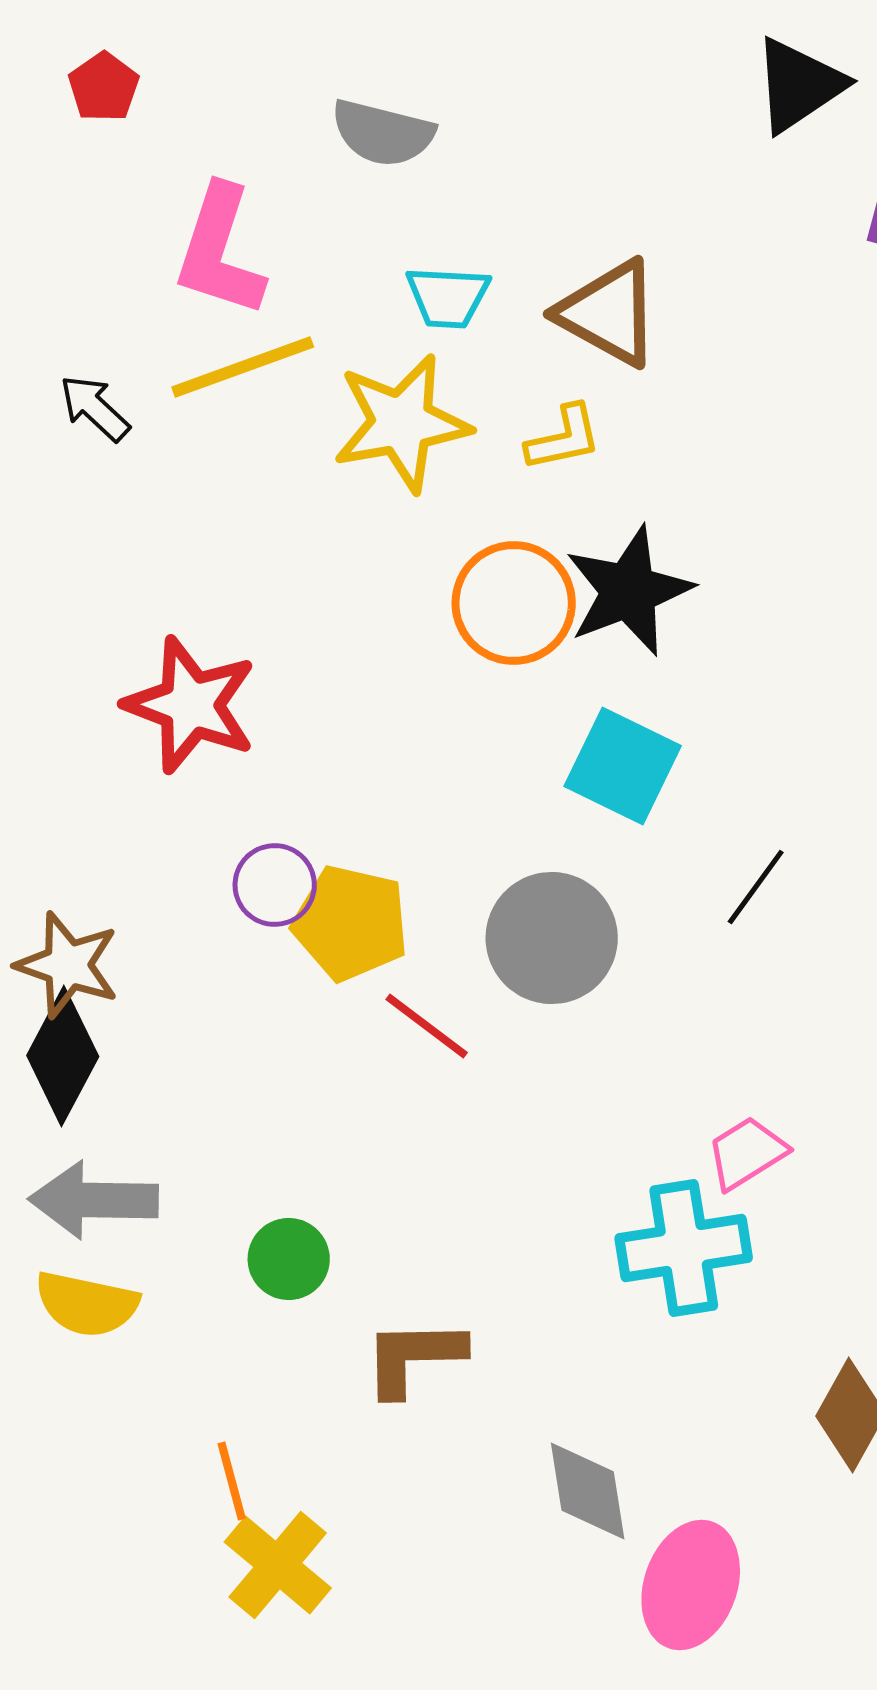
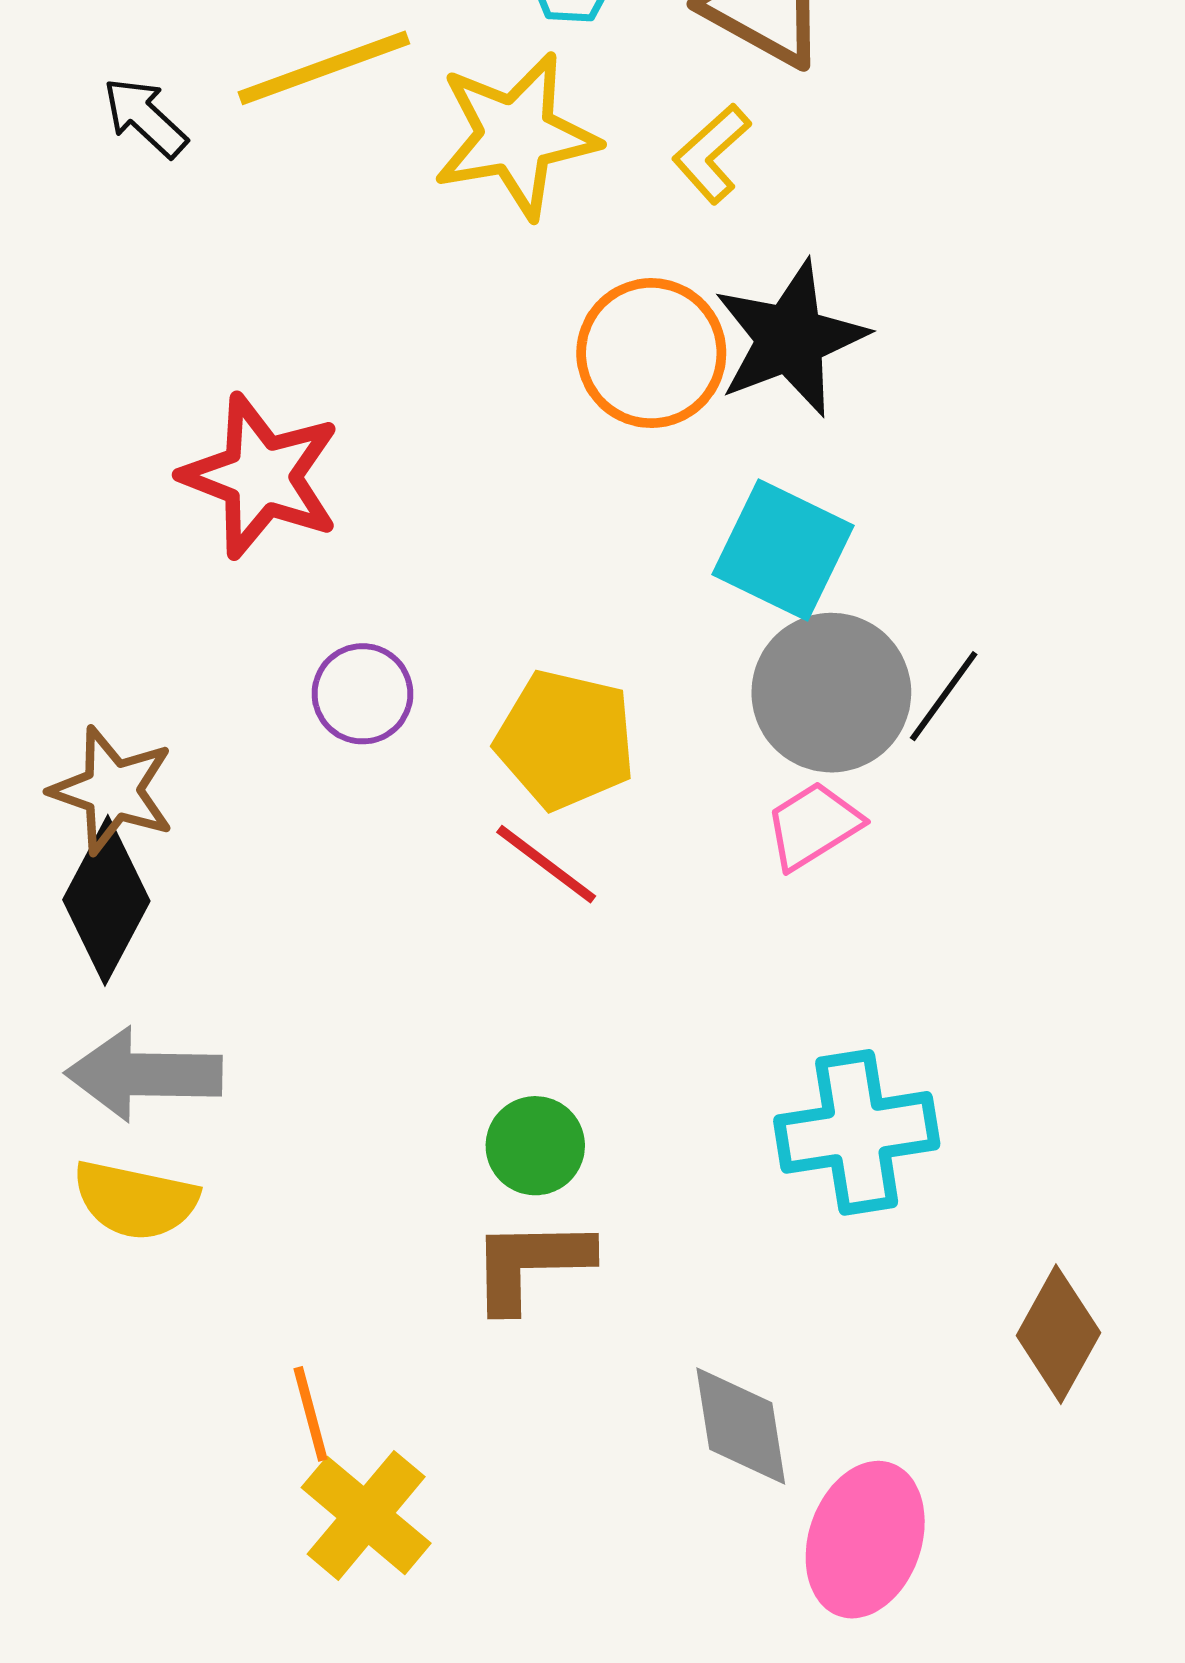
yellow L-shape: (564, 438) -> (712, 154), turned 150
yellow pentagon: (351, 923) -> (565, 740), moved
gray circle: (552, 938) -> (831, 693), moved
pink trapezoid: (747, 1153) -> (813, 825), moved
green circle: (289, 1259) -> (535, 1146), moved

